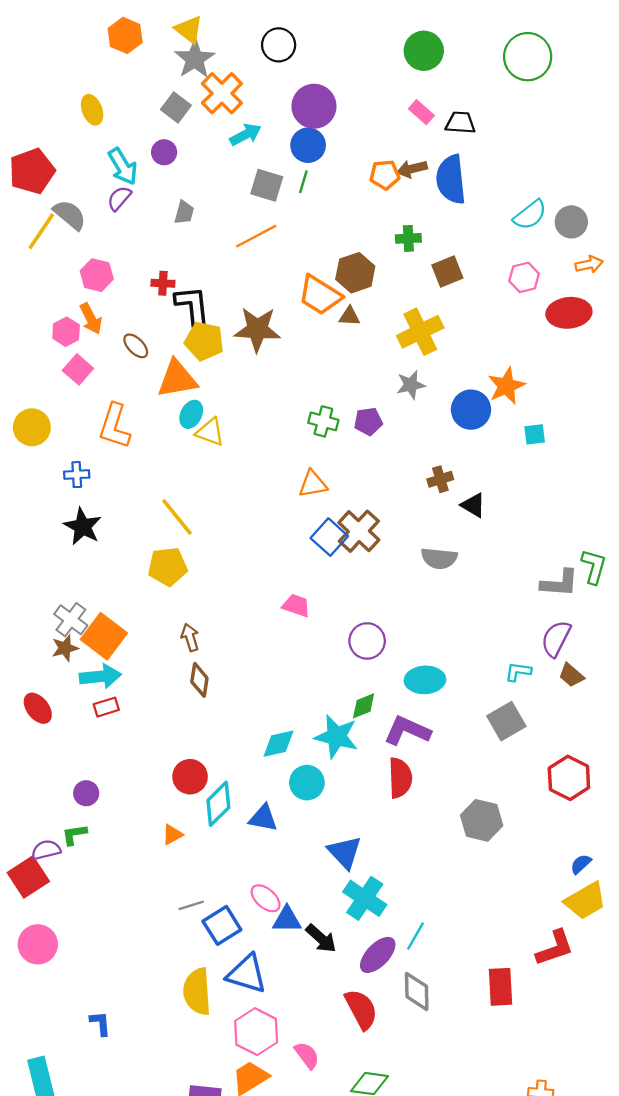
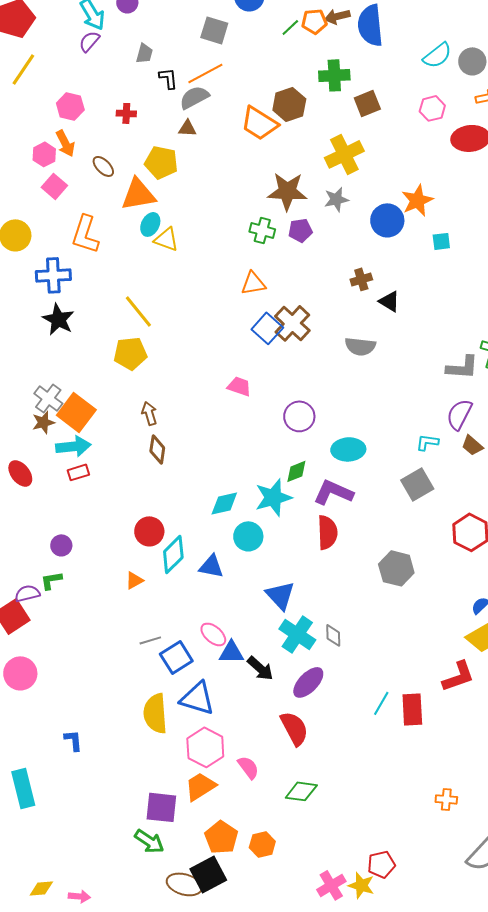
green line: (303, 182) -> (290, 27), moved, turned 30
gray semicircle: (70, 215) -> (194, 97), moved, turned -68
green cross: (408, 238) -> (334, 75), size x1.4
black L-shape: (192, 306) -> (168, 78), moved, size x0.6
brown triangle: (349, 316) -> (187, 128), moved
brown star: (257, 329) -> (287, 191), moved
blue cross: (77, 475) -> (53, 275), size x1.6
cyan star: (336, 737) -> (273, 497), turned -30
cyan line: (415, 936) -> (381, 703), moved
gray diamond: (417, 992) -> (333, 635), moved, size x0.7

